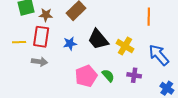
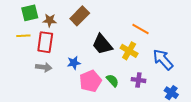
orange line: (149, 17) -> (140, 29), moved, turned -60
yellow line: (19, 42) -> (23, 36), moved
blue star: (70, 43) -> (74, 63), moved

